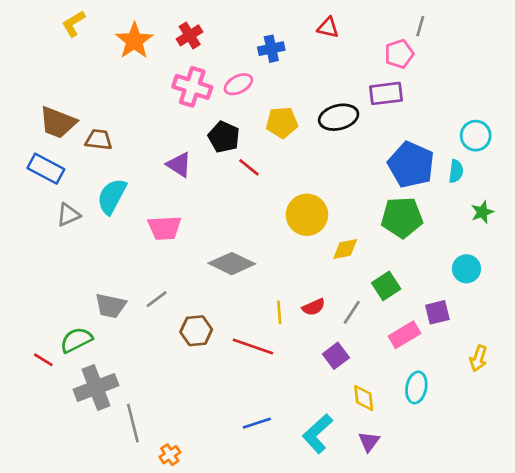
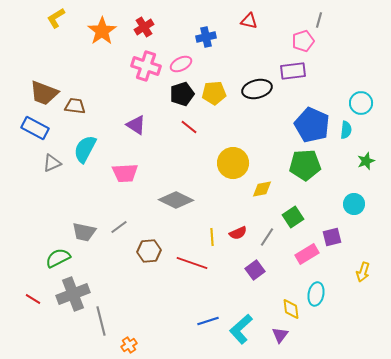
black pentagon: (224, 137) -> (182, 94), moved, turned 30
red line: (43, 360) -> (33, 299), moved
yellow diamond: (364, 398) -> (291, 309), moved
blue line: (257, 423) -> (208, 321), moved

